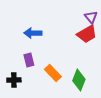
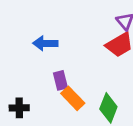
purple rectangle: (29, 60) -> (60, 80), moved

